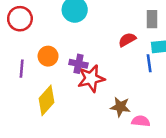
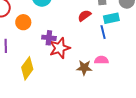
orange circle: (48, 56) -> (23, 22), moved
pink semicircle: (141, 121) -> (101, 60), moved

